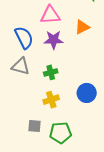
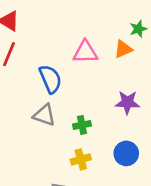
orange triangle: (82, 27) -> (123, 49), moved
purple star: (54, 40) -> (127, 102), moved

